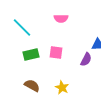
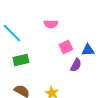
pink square: (56, 53) -> (66, 47), moved, turned -32

